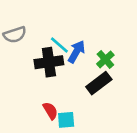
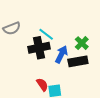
blue arrow: (76, 52) -> (61, 54), moved
black rectangle: (99, 83) -> (78, 61), turned 30

